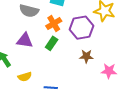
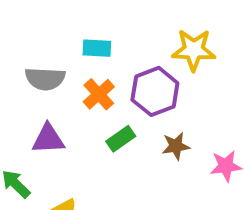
green rectangle: (52, 43) -> (121, 139), moved, turned 32

